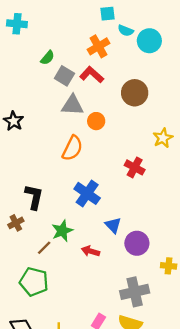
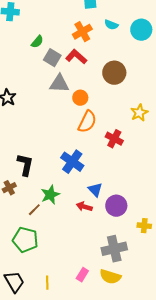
cyan semicircle: (126, 31) -> (111, 25), moved
cyan circle: (149, 41) -> (141, 30), moved
orange semicircle: (72, 148) -> (87, 122), moved
red arrow: (91, 251) -> (84, 207), moved

